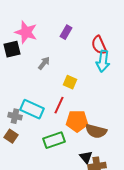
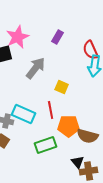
pink star: (26, 32) -> (18, 37), turned 30
gray arrow: (44, 63) -> (36, 68), size x1.6
red line: (59, 105) -> (51, 110), turned -36

